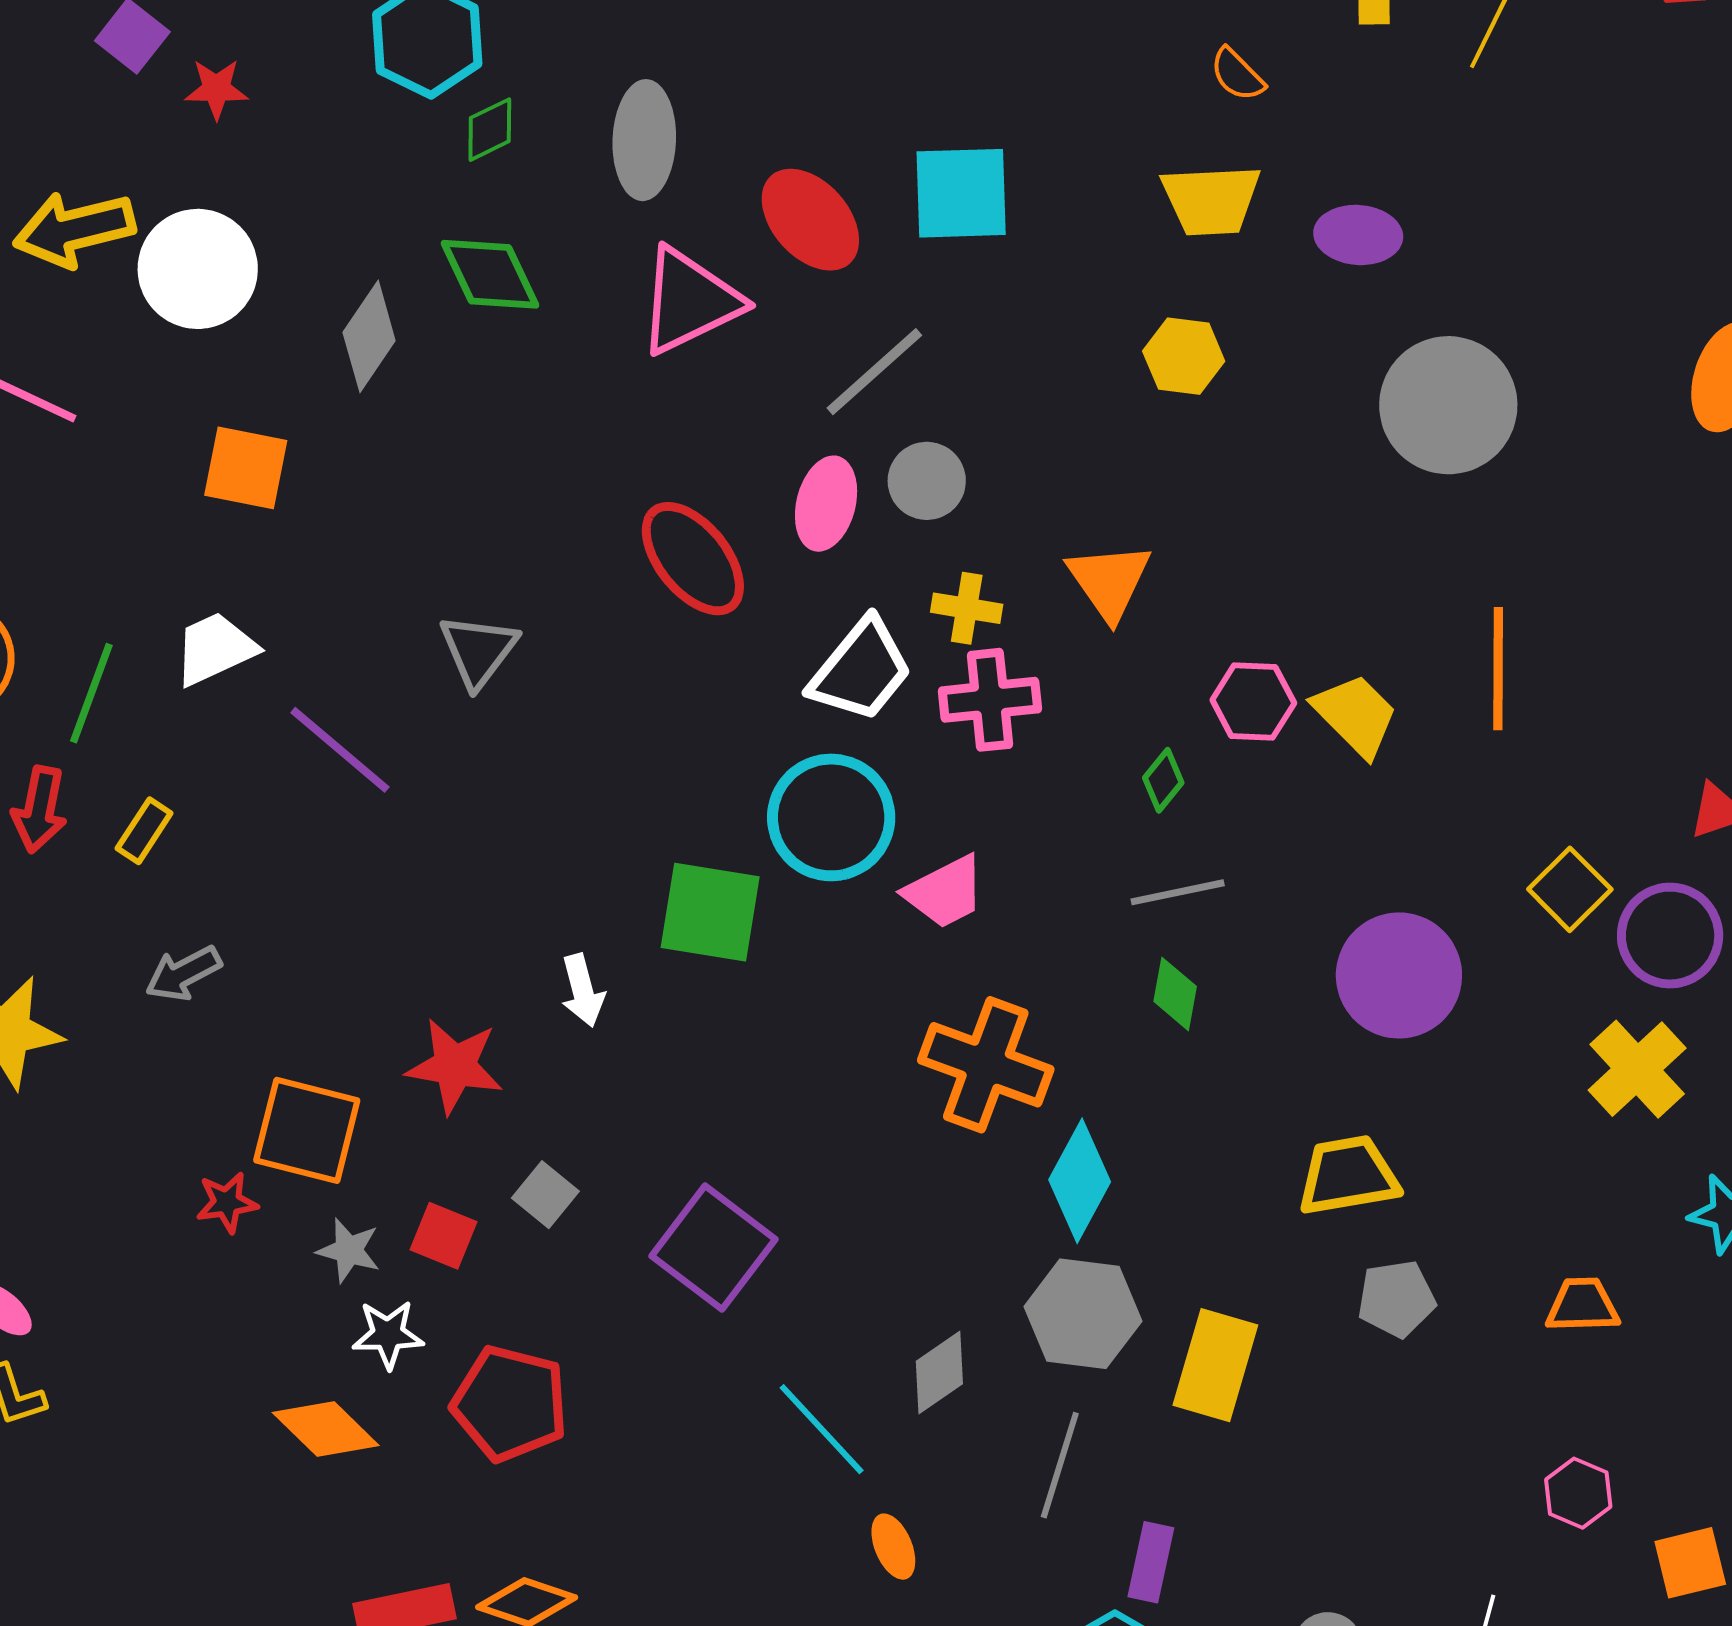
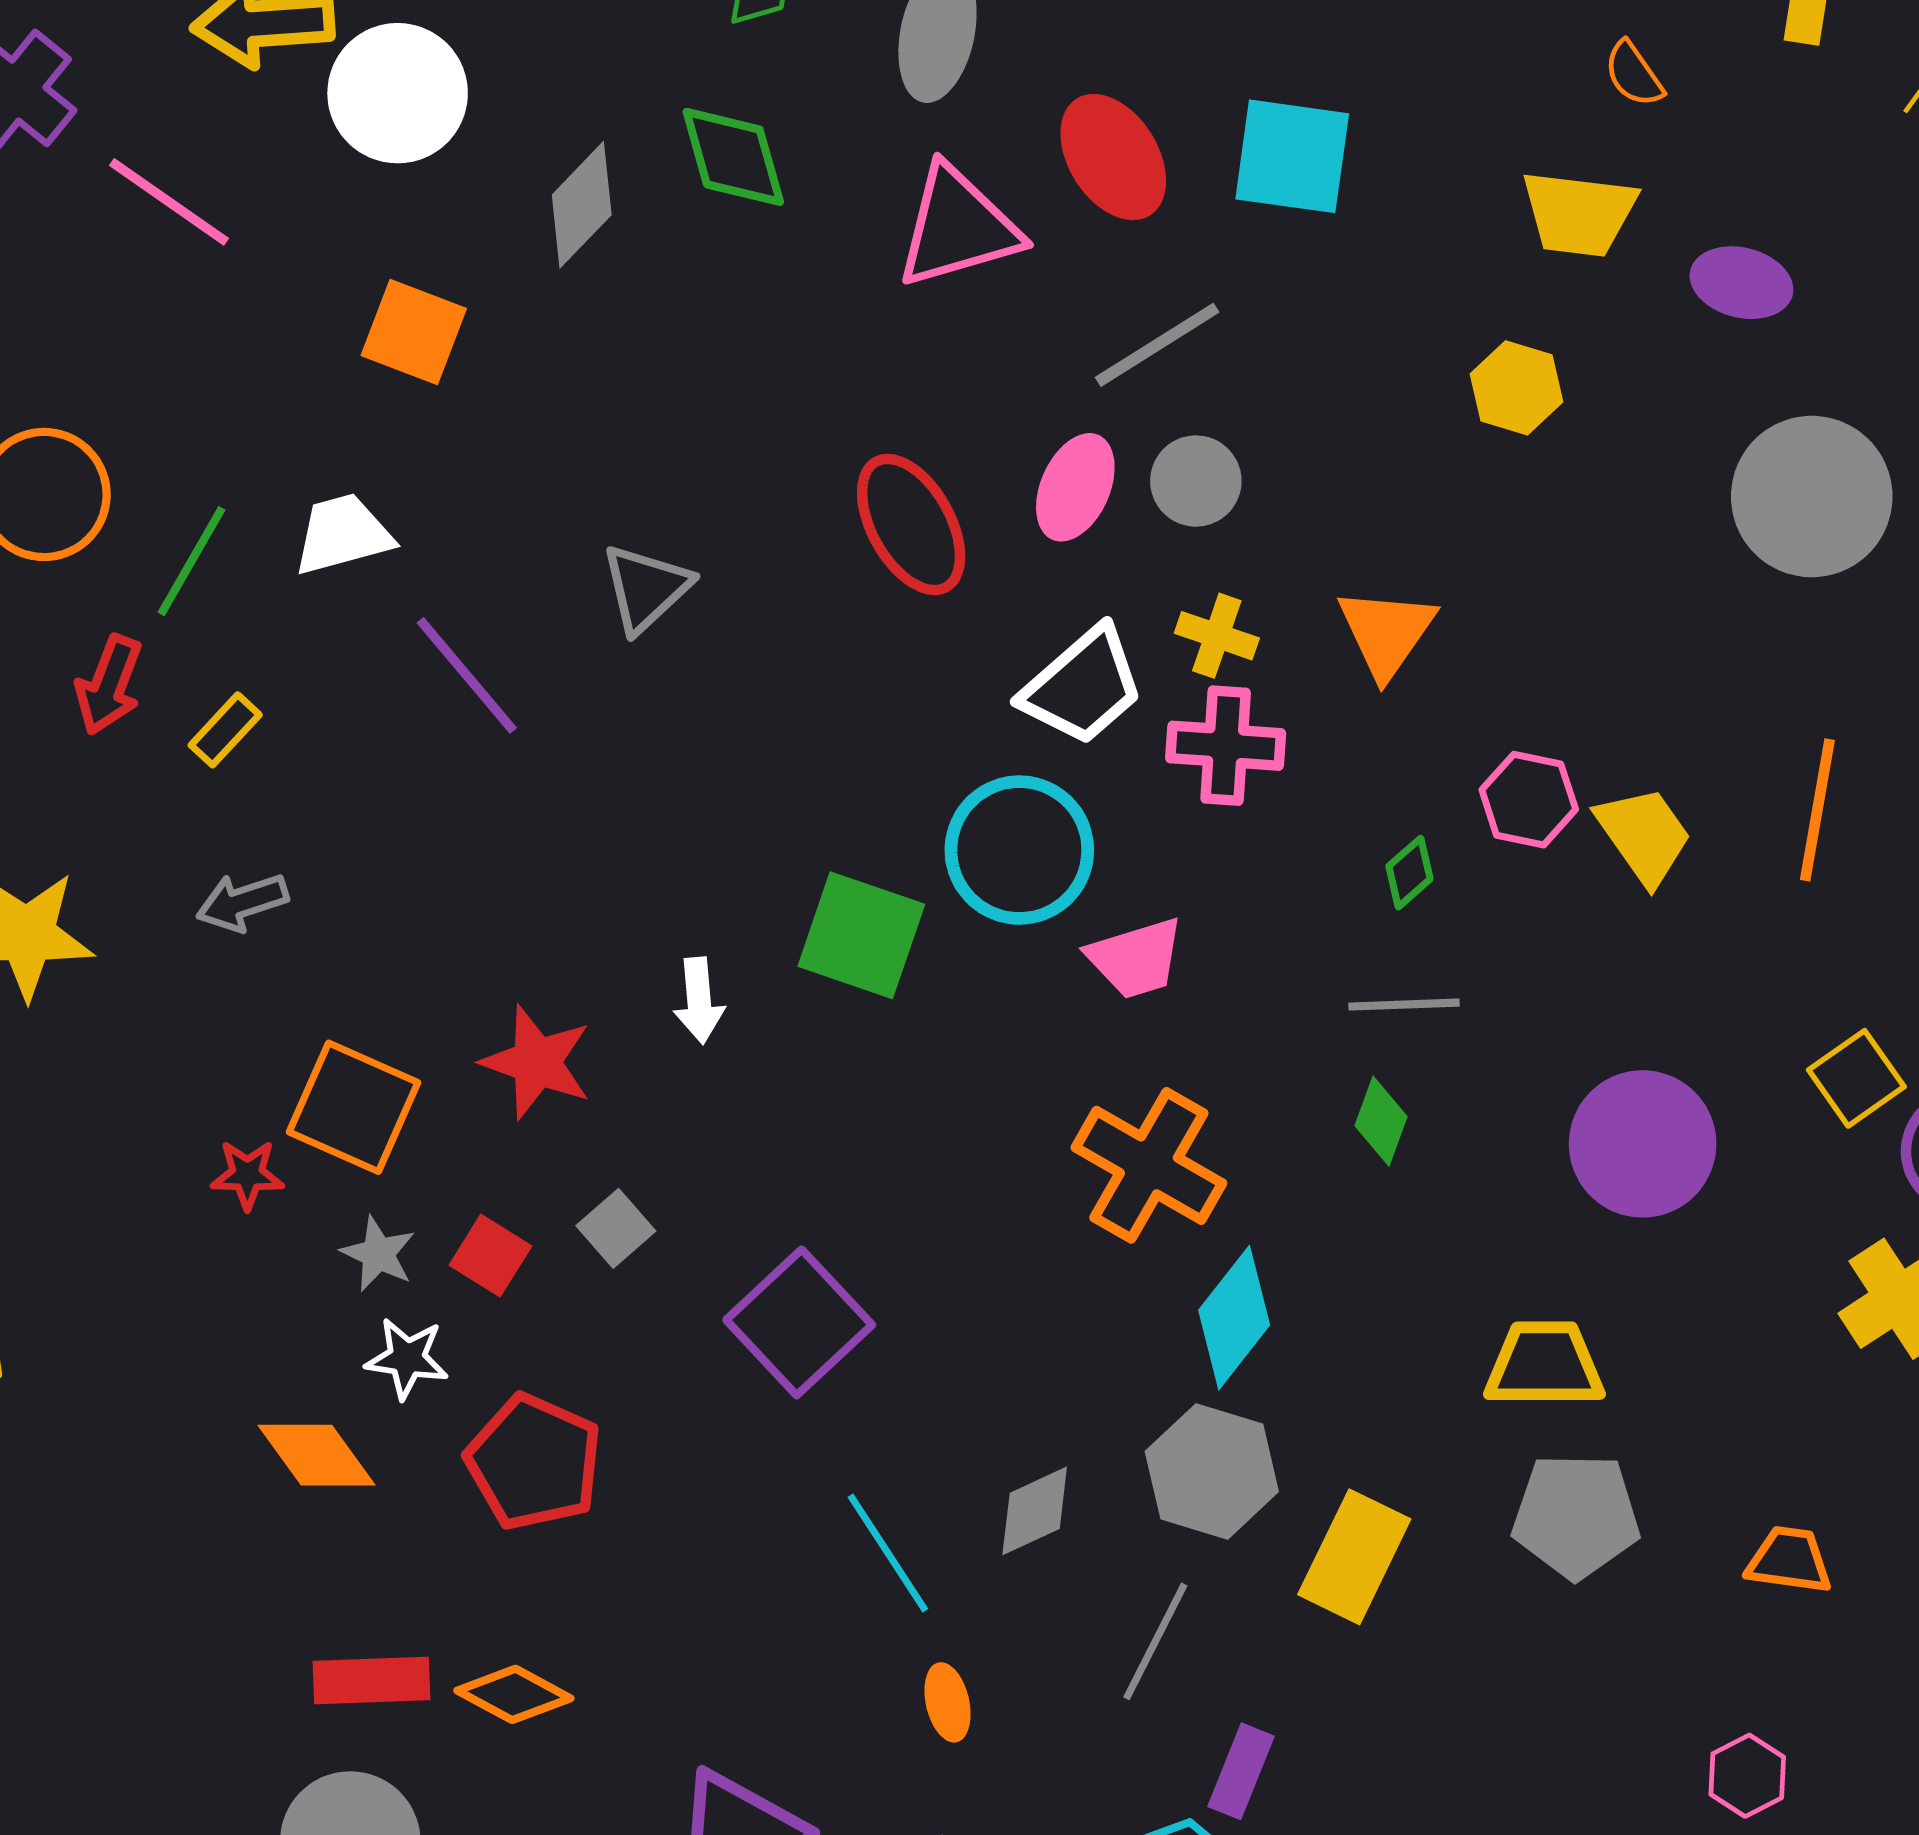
gray pentagon: (1396, 1299) -> (1576, 1516), size x1.4

